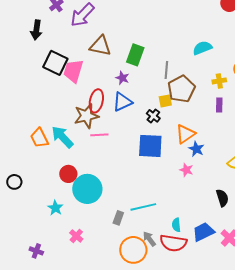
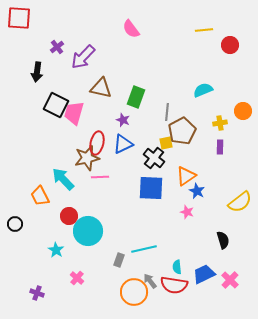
black cross: (153, 116) -> (154, 158), size x1.5
orange trapezoid: (39, 138) -> (40, 196), moved

